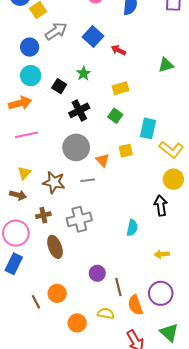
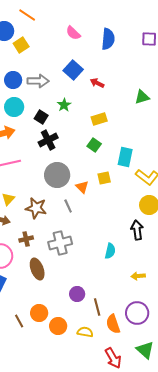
gray arrow: (56, 31) -> (38, 81), moved, turned 35
black cross: (79, 110) -> (48, 140), moved
gray line: (88, 180) -> (68, 206), turned 72
orange circle: (77, 323) -> (58, 326), moved

